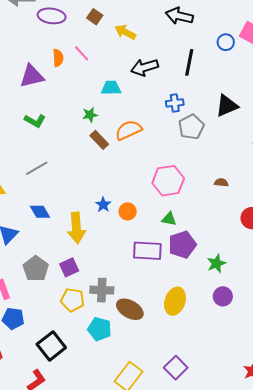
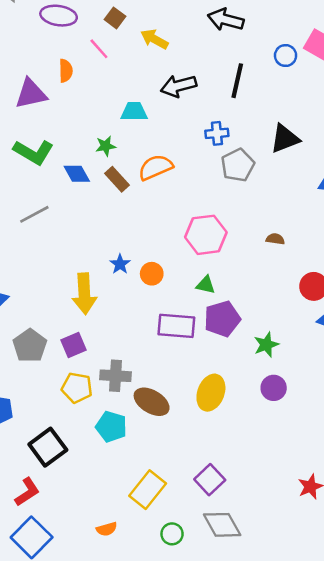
pink line: (82, 53) -> (99, 49), moved
green L-shape: (35, 121) -> (34, 152), size x1.4
blue diamond: (40, 212) -> (77, 174), moved

